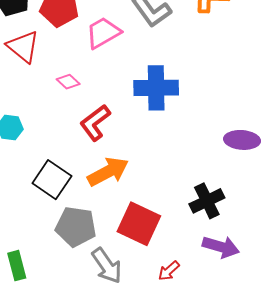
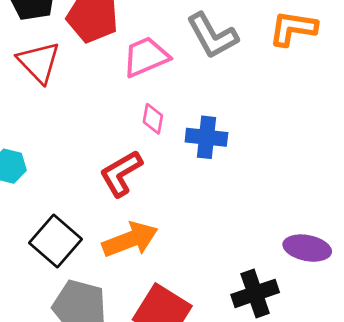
pink diamond: (68, 82) -> (153, 119), moved, turned 50
blue cross: (156, 88) -> (206, 137), size x0.7
purple ellipse: (242, 140) -> (307, 248), moved

